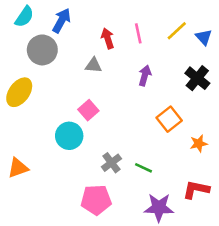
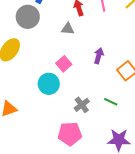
purple arrow: (145, 76) -> (99, 56), moved
green line: (143, 168) -> (111, 102), moved

